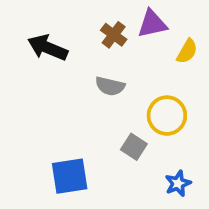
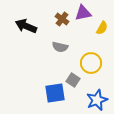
blue square: (70, 176) -> (55, 93), moved
blue star: (178, 183) -> (97, 100), size x1.5

